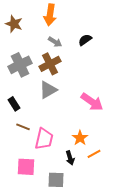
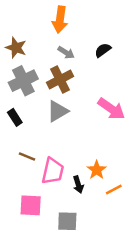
brown star: (14, 24) -> (16, 48), moved
pink arrow: (92, 102) -> (111, 109), moved
black rectangle: (14, 104) -> (15, 117), moved
black arrow: (70, 158) -> (78, 185), moved

